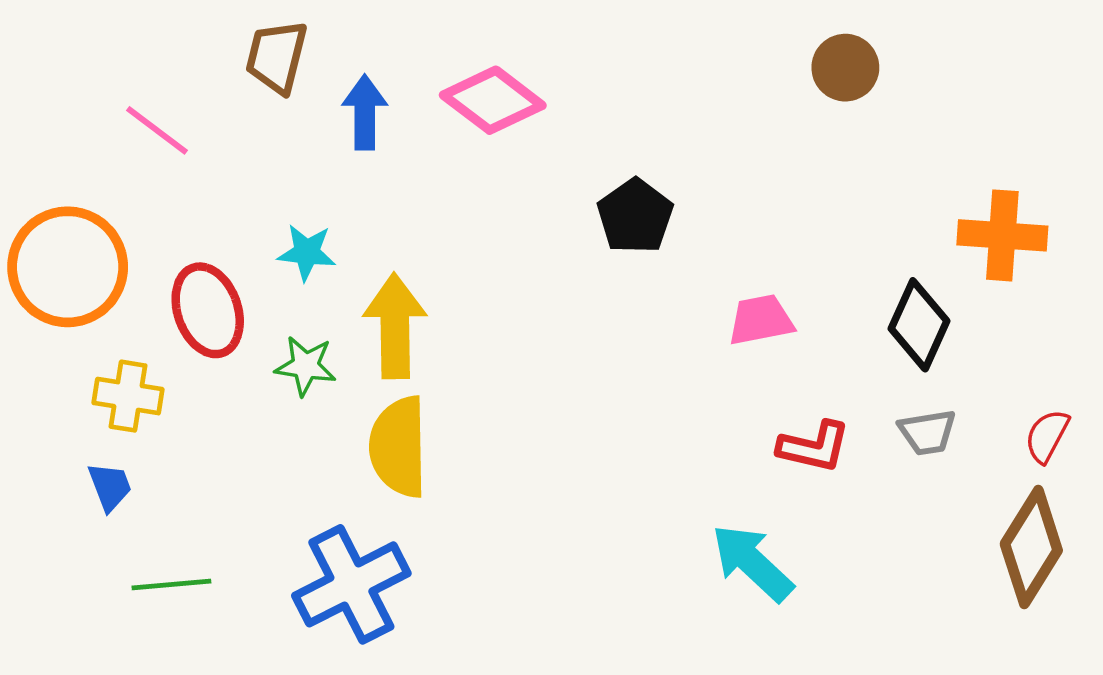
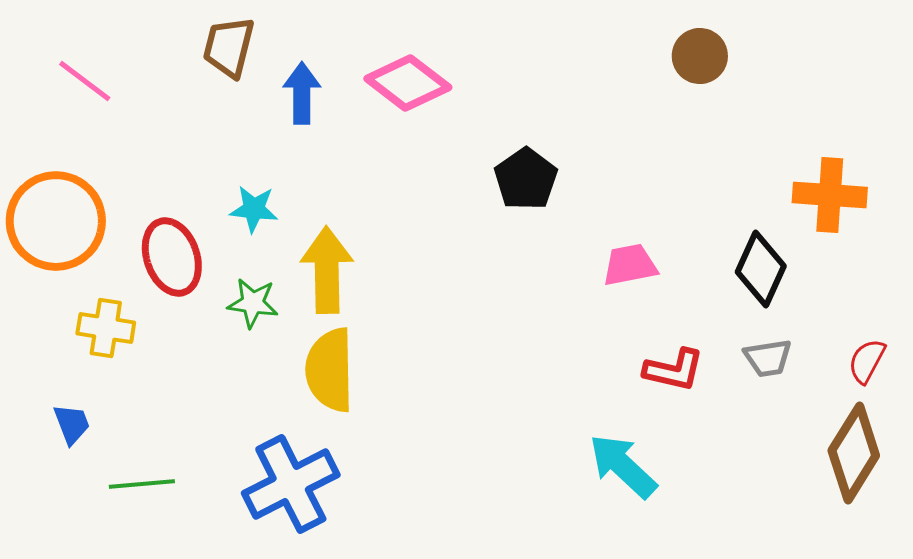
pink line: (157, 130) -> (85, 81), moved
blue trapezoid: (110, 487) -> (72, 424), moved

